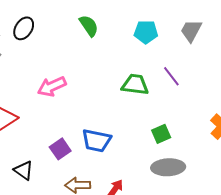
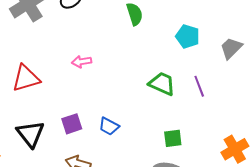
pink arrow: (52, 86) -> (82, 62), size x0.7
blue trapezoid: (96, 141) -> (109, 126), size x0.7
black triangle: (23, 170) -> (30, 134), size x1.4

